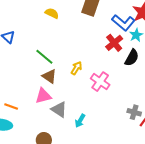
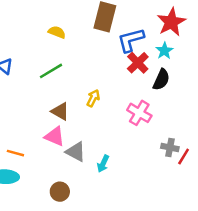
blue L-shape: (123, 23) -> (131, 40), moved, turned 130
green line: (44, 57) -> (51, 71), moved, turned -66
pink cross: (100, 82) -> (139, 113), moved
pink triangle: (43, 96) -> (55, 136), turned 42

